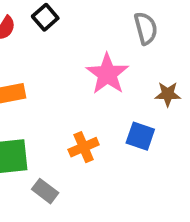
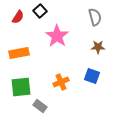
pink star: (107, 74) -> (57, 36), moved
brown star: (168, 94) -> (98, 47), moved

